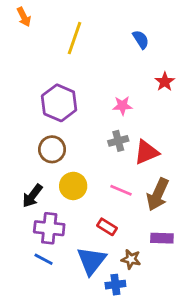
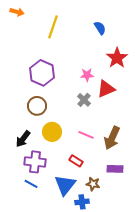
orange arrow: (24, 17) -> (17, 12), turned -48
red star: (165, 82) -> (117, 58), size x1.5
gray cross: (118, 141) -> (84, 100), turned -32
red triangle: (146, 152) -> (106, 89), moved

